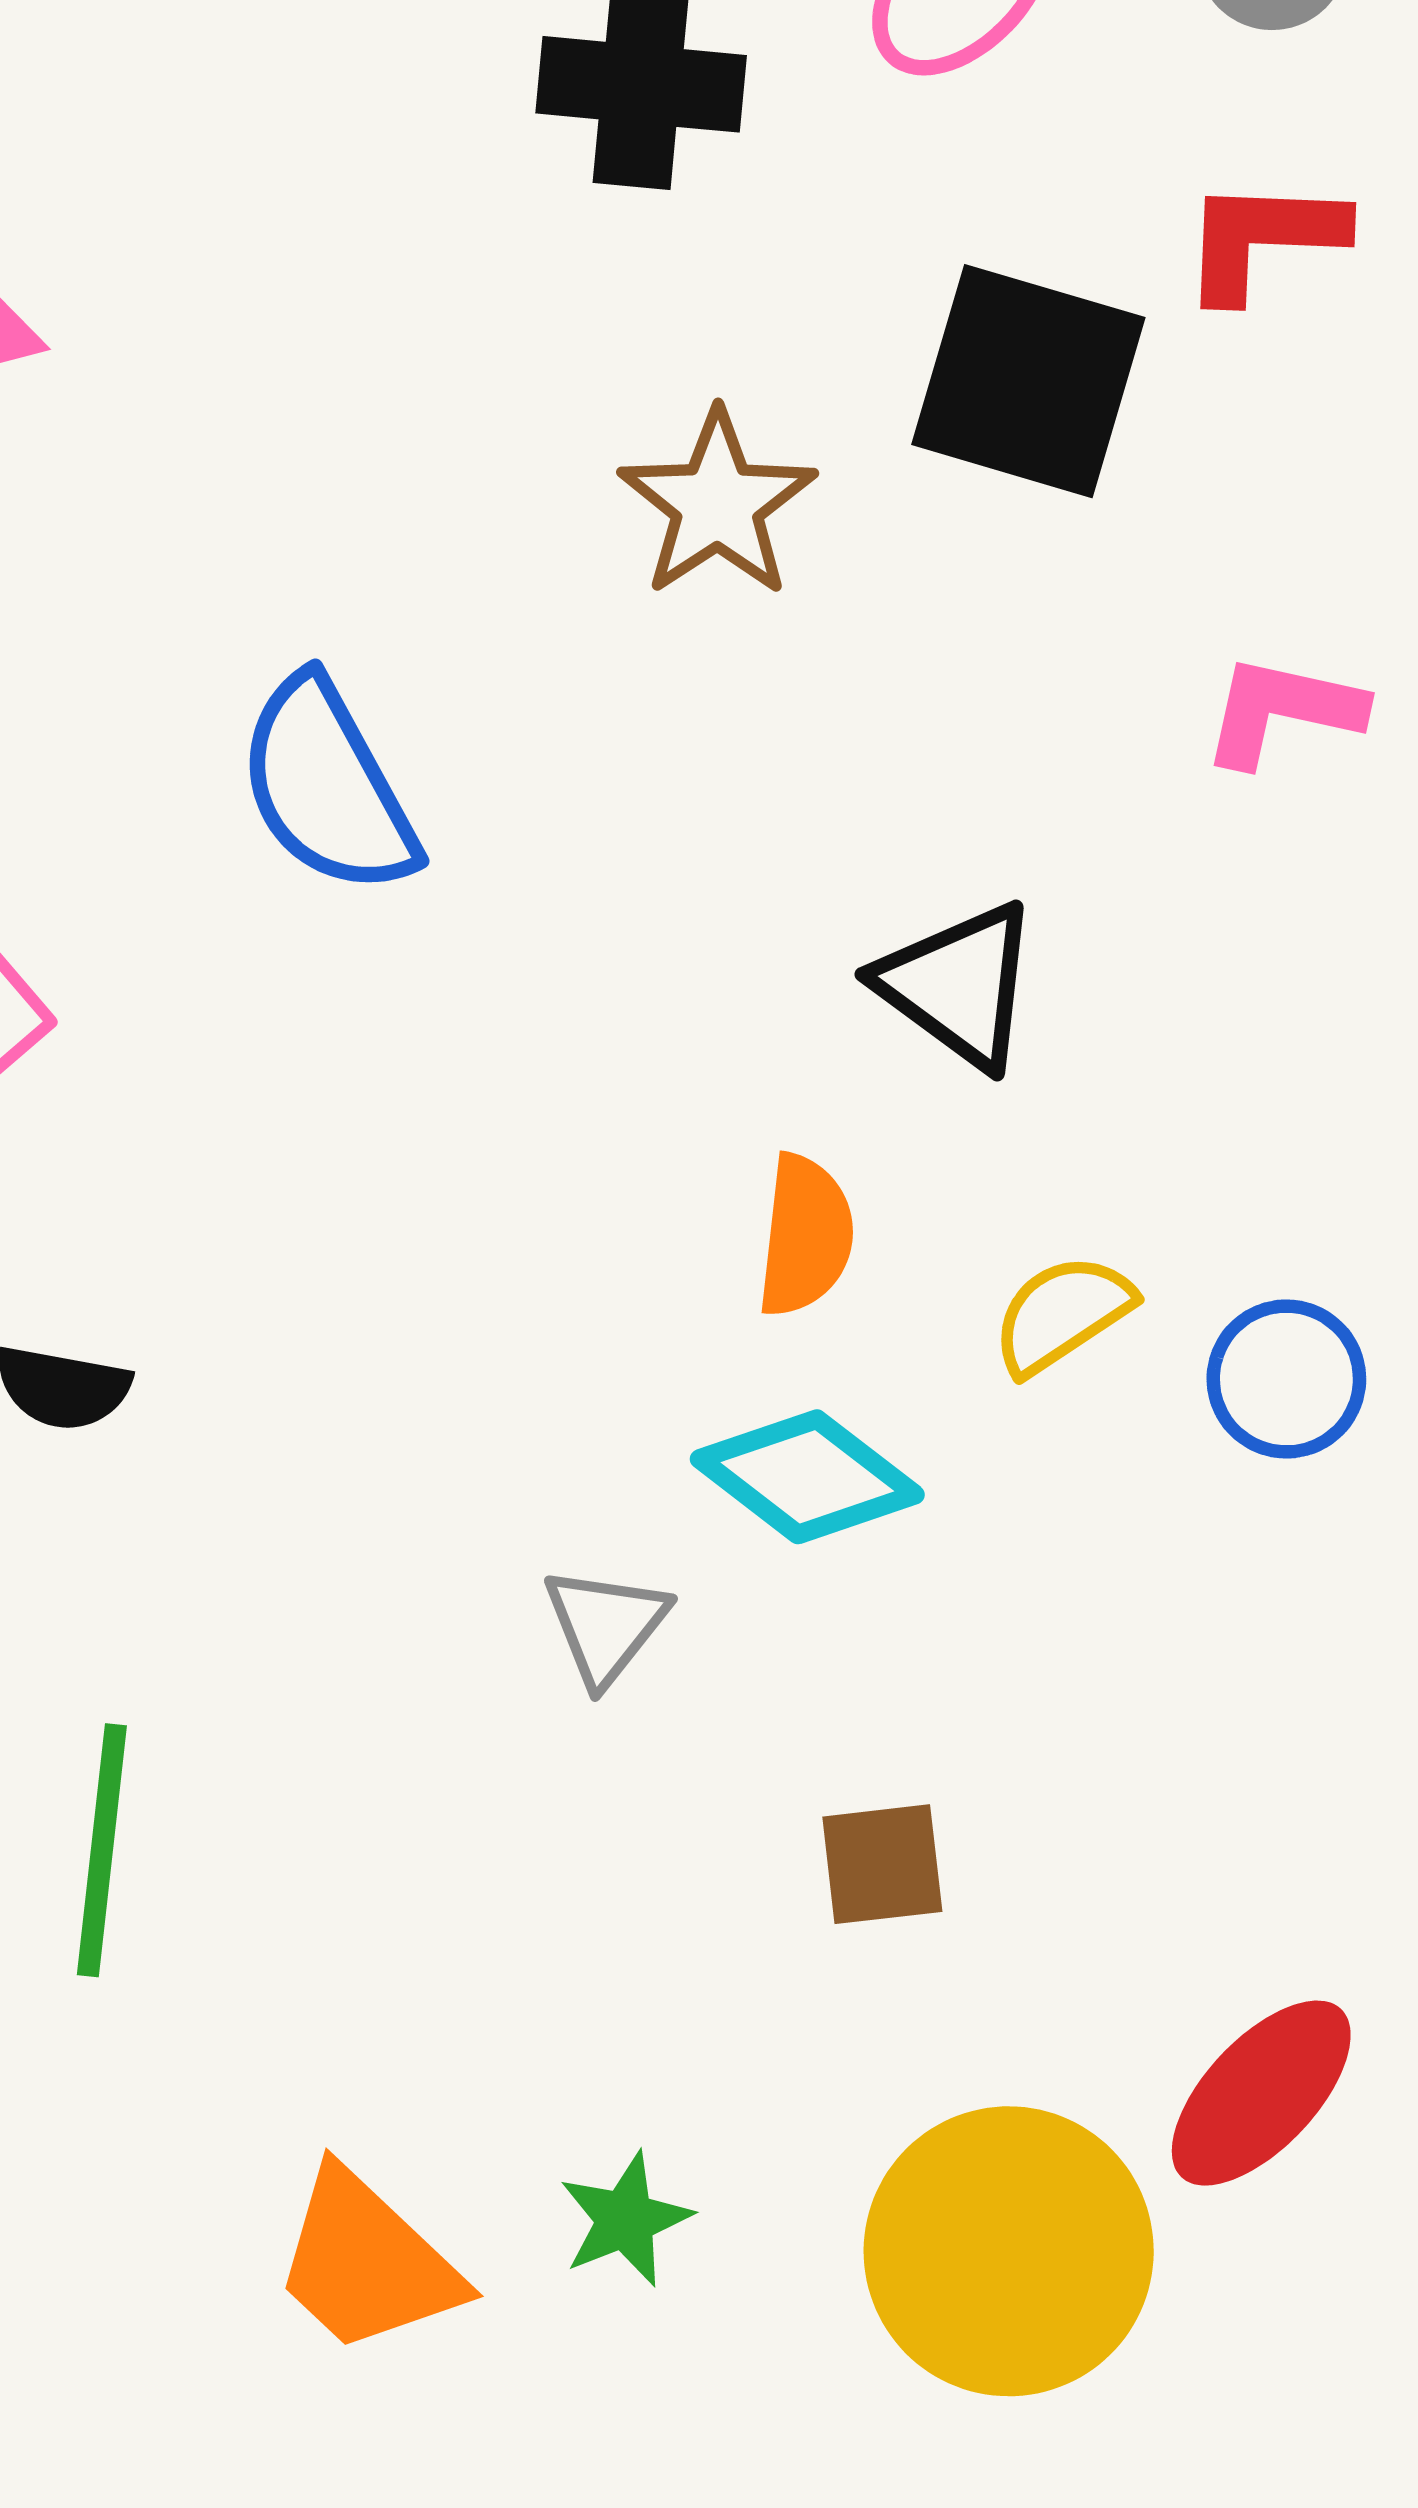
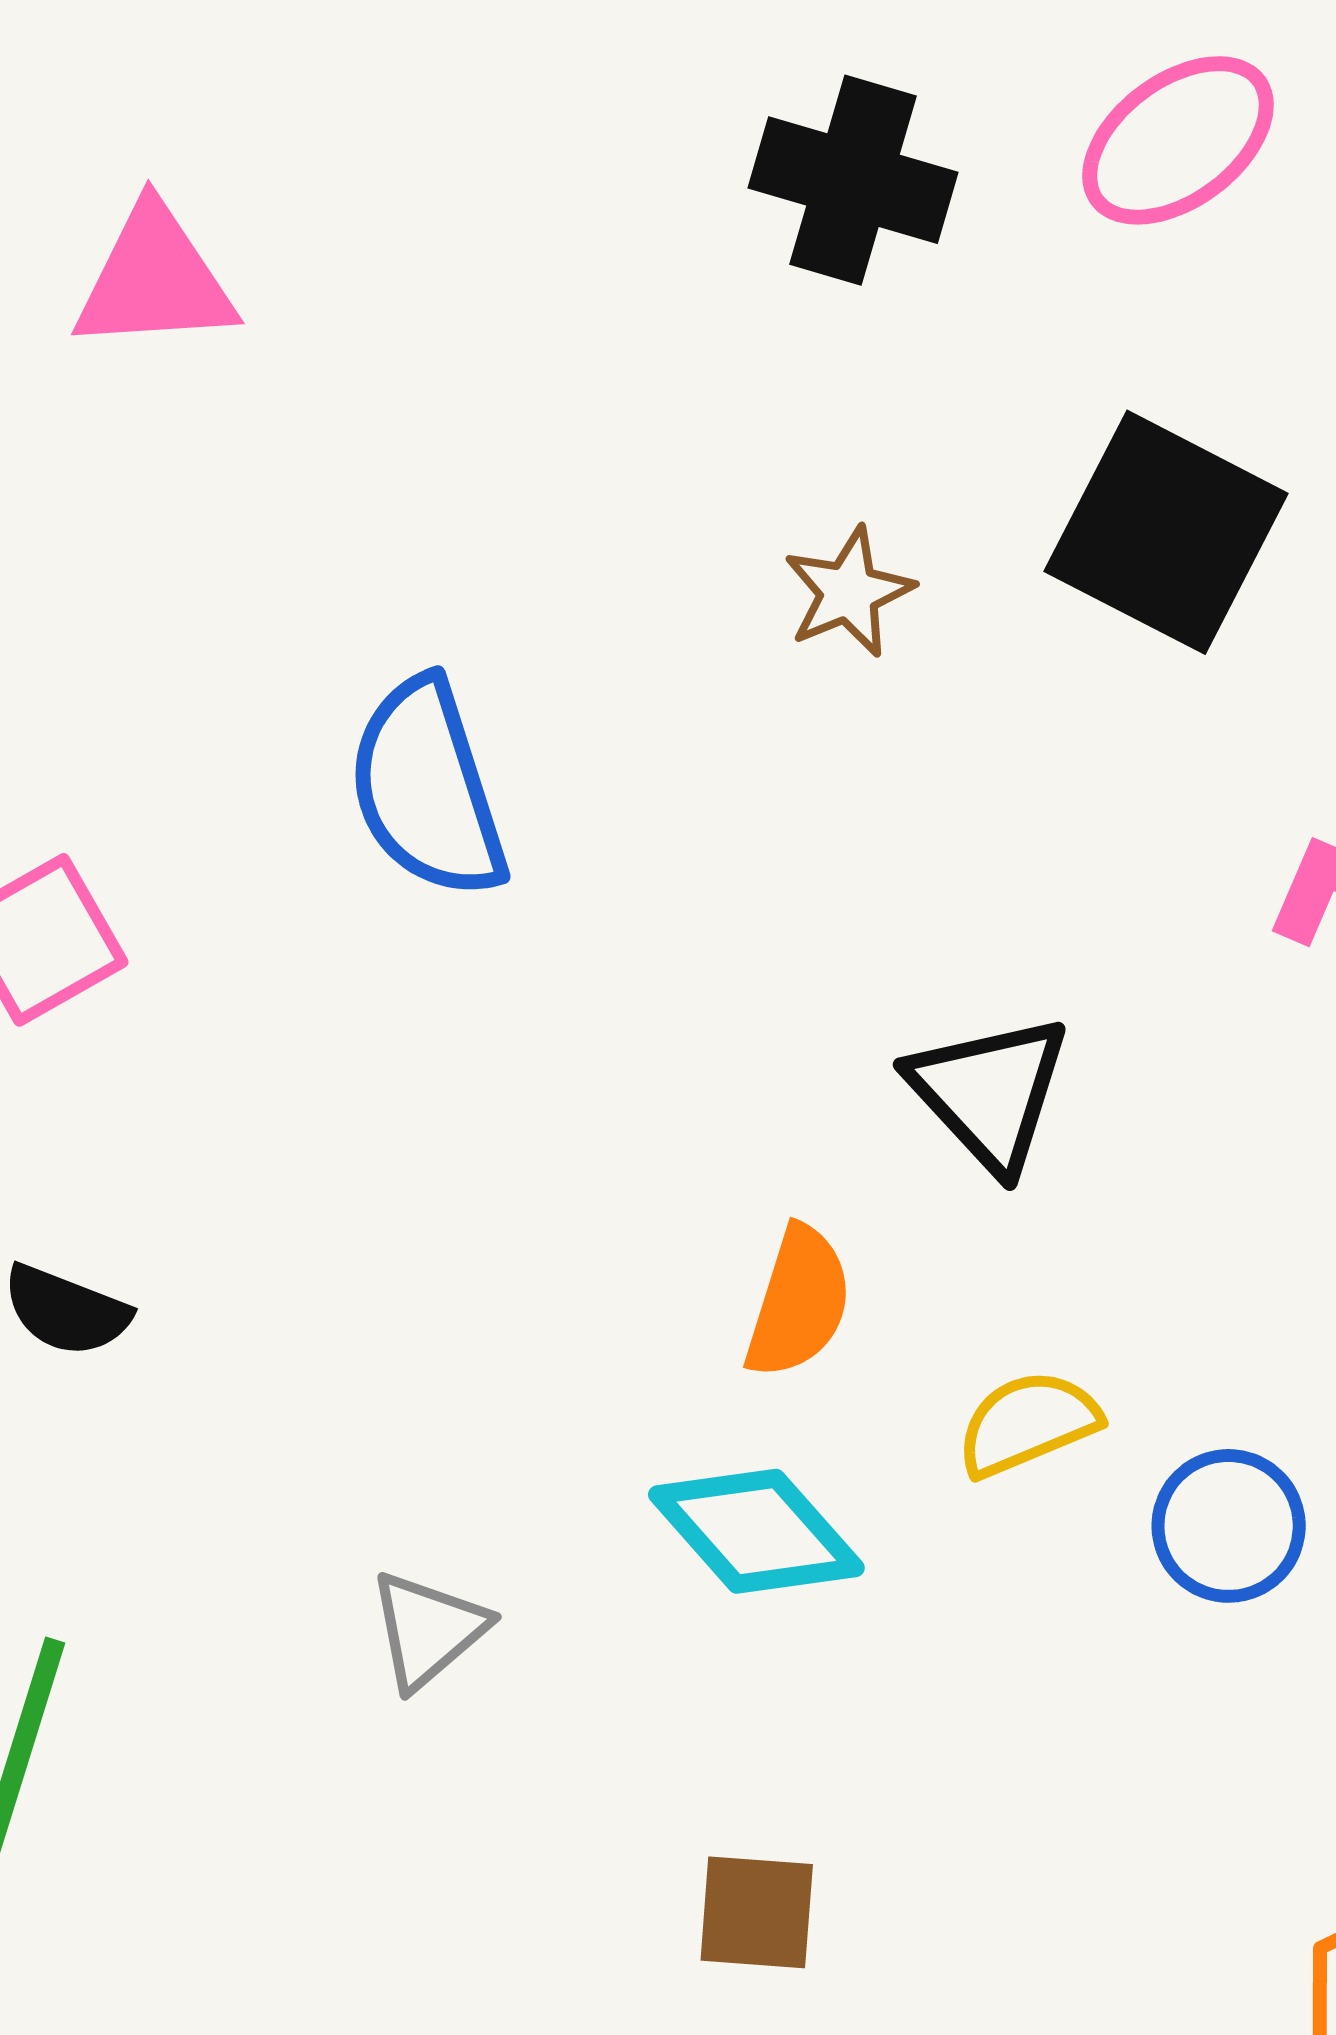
brown star: (717, 504) -> (849, 592), size x0.7
gray triangle: (606, 1625) -> (428, 1630), moved

